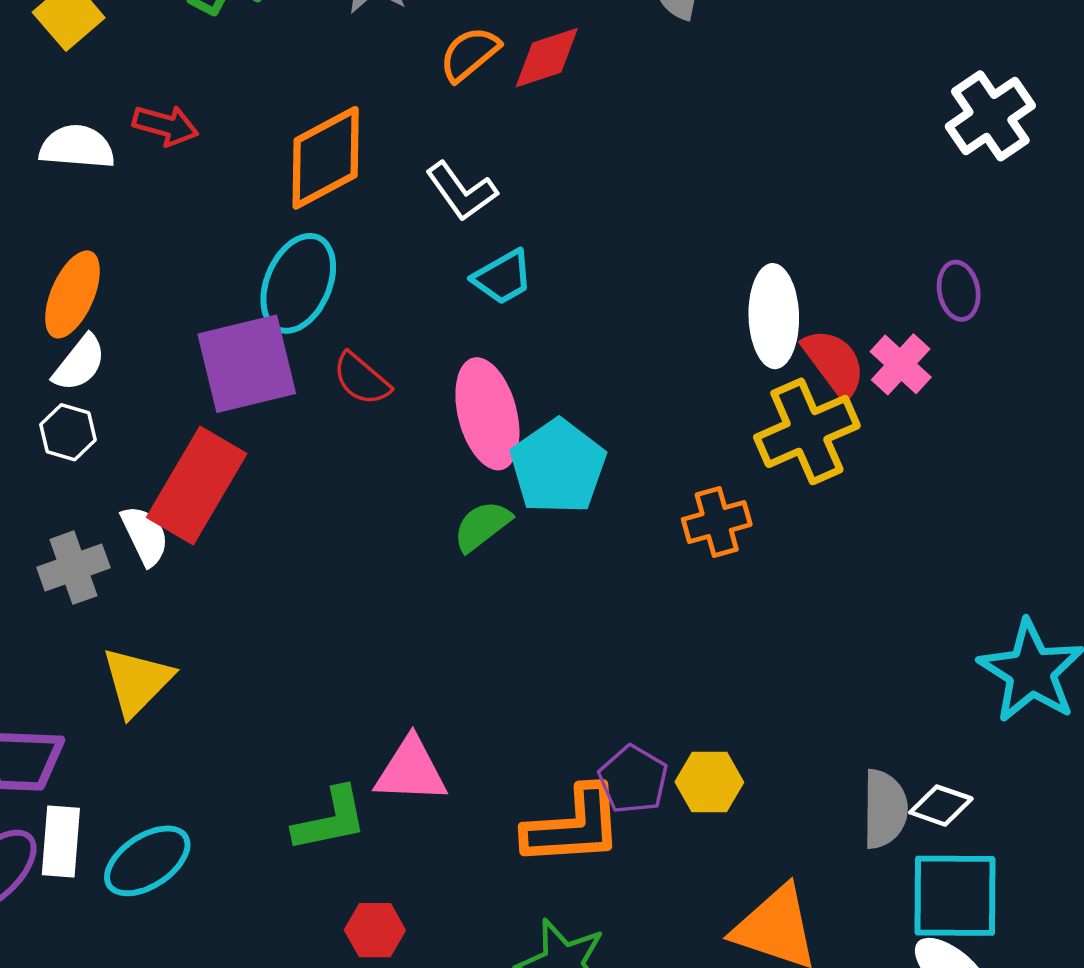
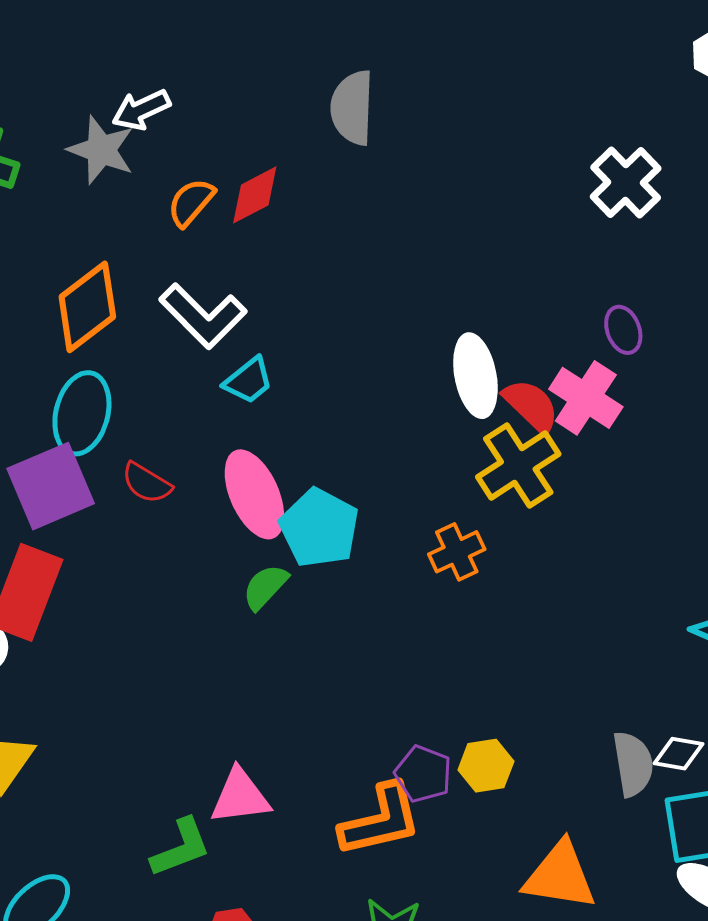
white L-shape: (461, 191) -> (203, 316), size x1.4
pink cross: (901, 364) -> (586, 398), size x1.4

